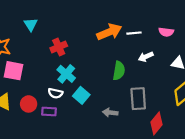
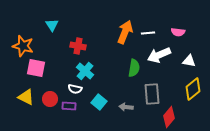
orange arrow: (109, 32) -> (125, 32), turned -45
red cross: (59, 47) -> (78, 46), turned 35
white arrow: (146, 57) -> (159, 55), size x1.6
cyan square: (81, 95) -> (99, 102), moved

